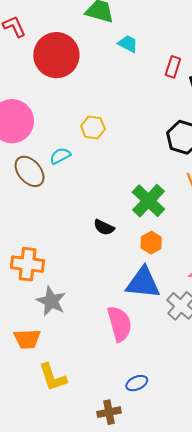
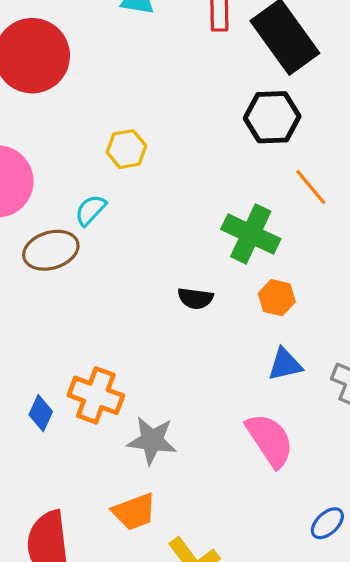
brown ellipse: (30, 171) -> (51, 250), turned -48
orange cross: (27, 264) -> (96, 395), turned 32
blue triangle: (143, 283) -> (285, 364), size x0.6

